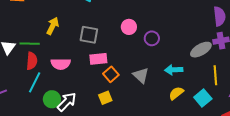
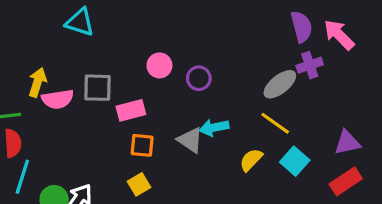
pink rectangle: (98, 59) -> (131, 110), moved
pink semicircle: (61, 64) -> (58, 99), moved
cyan arrow: (174, 70) -> (214, 128), moved
orange square: (111, 74) -> (142, 145), turned -35
yellow line: (215, 75) -> (275, 123), moved, turned -42

